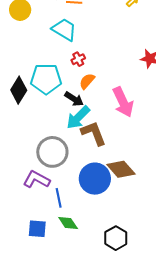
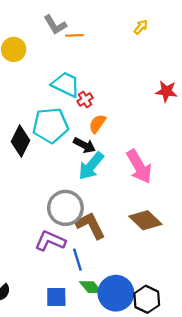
cyan trapezoid: (64, 30) -> (66, 84), moved
pink arrow: (123, 102) -> (139, 166), moved
brown L-shape: (94, 133) -> (90, 225), moved
blue circle: (95, 179) -> (116, 293), moved

